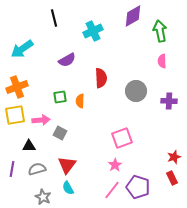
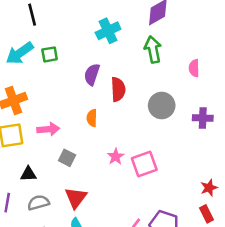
black line: (54, 18) -> (32, 15), moved
green arrow: (160, 31) -> (153, 49), moved
purple semicircle: (67, 60) -> (92, 74), moved, turned 138
green square: (60, 97) -> (50, 54), moved
pink arrow: (41, 120) -> (48, 129), moved
pink star: (115, 165) -> (116, 157), moved

